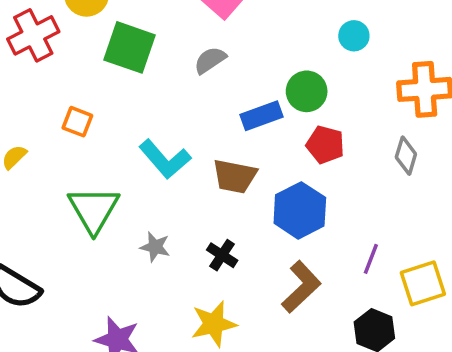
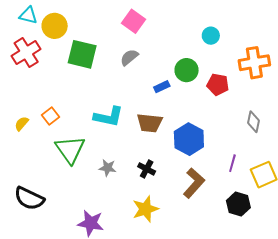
blue rectangle: (262, 116) -> (162, 87), size x0.7
orange square: (77, 122) -> (50, 116), moved, turned 36
red pentagon: (325, 145) -> (218, 84), moved
gray diamond: (406, 156) -> (254, 122), moved
cyan L-shape: (165, 159) -> (108, 117), turned -32

